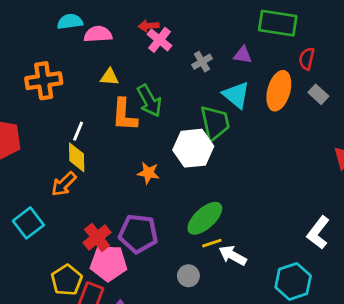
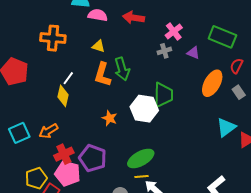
red arrow: (148, 26) -> (134, 18), size x1.5
pink cross: (159, 40) -> (174, 31), moved
cyan triangle: (236, 95) -> (226, 127), moved, turned 30
orange arrow: (64, 184) -> (48, 131), moved

